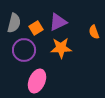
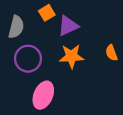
orange square: (36, 28) -> (47, 13), moved
orange semicircle: (94, 32) -> (111, 53), moved

